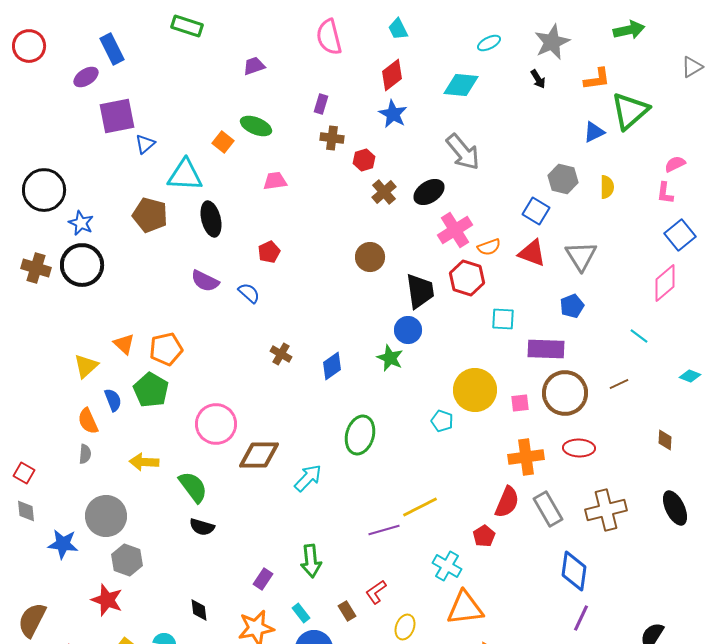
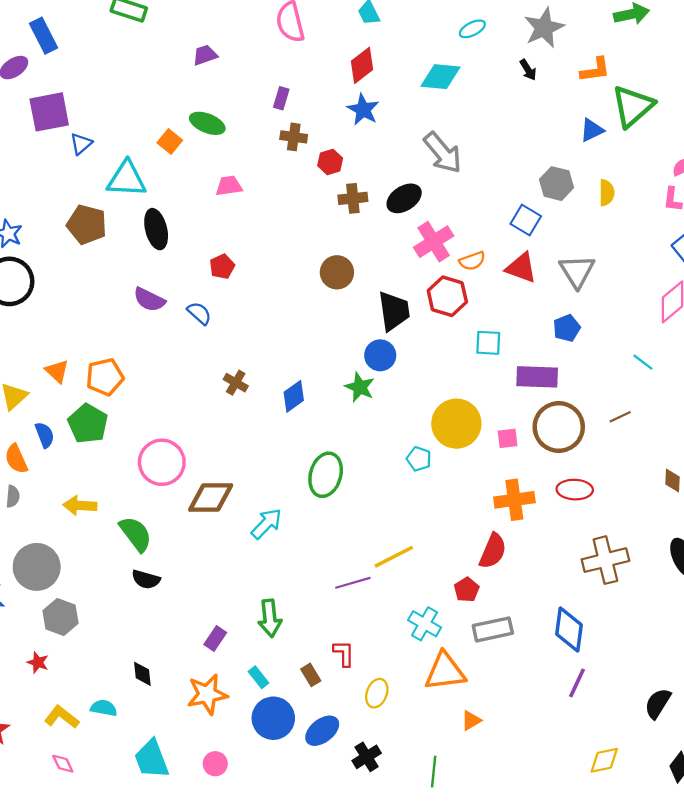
brown cross: (384, 192) -> (353, 198), turned 35
gray rectangle: (548, 509) -> (493, 629), moved, turned -72
red L-shape: (376, 592) -> (344, 653), turned 125
red star: (107, 600) -> (38, 662), size x0.6

